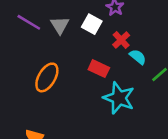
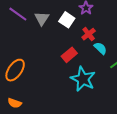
red rectangle: (99, 69) -> (69, 55), turned -70
orange ellipse: (47, 77) -> (15, 70), moved

